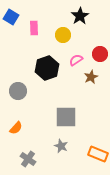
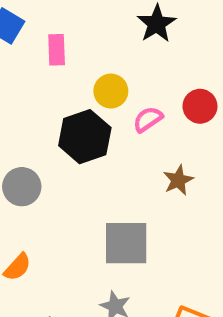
yellow circle: (63, 35) -> (111, 91), moved
brown star: (91, 77) -> (178, 180), moved

